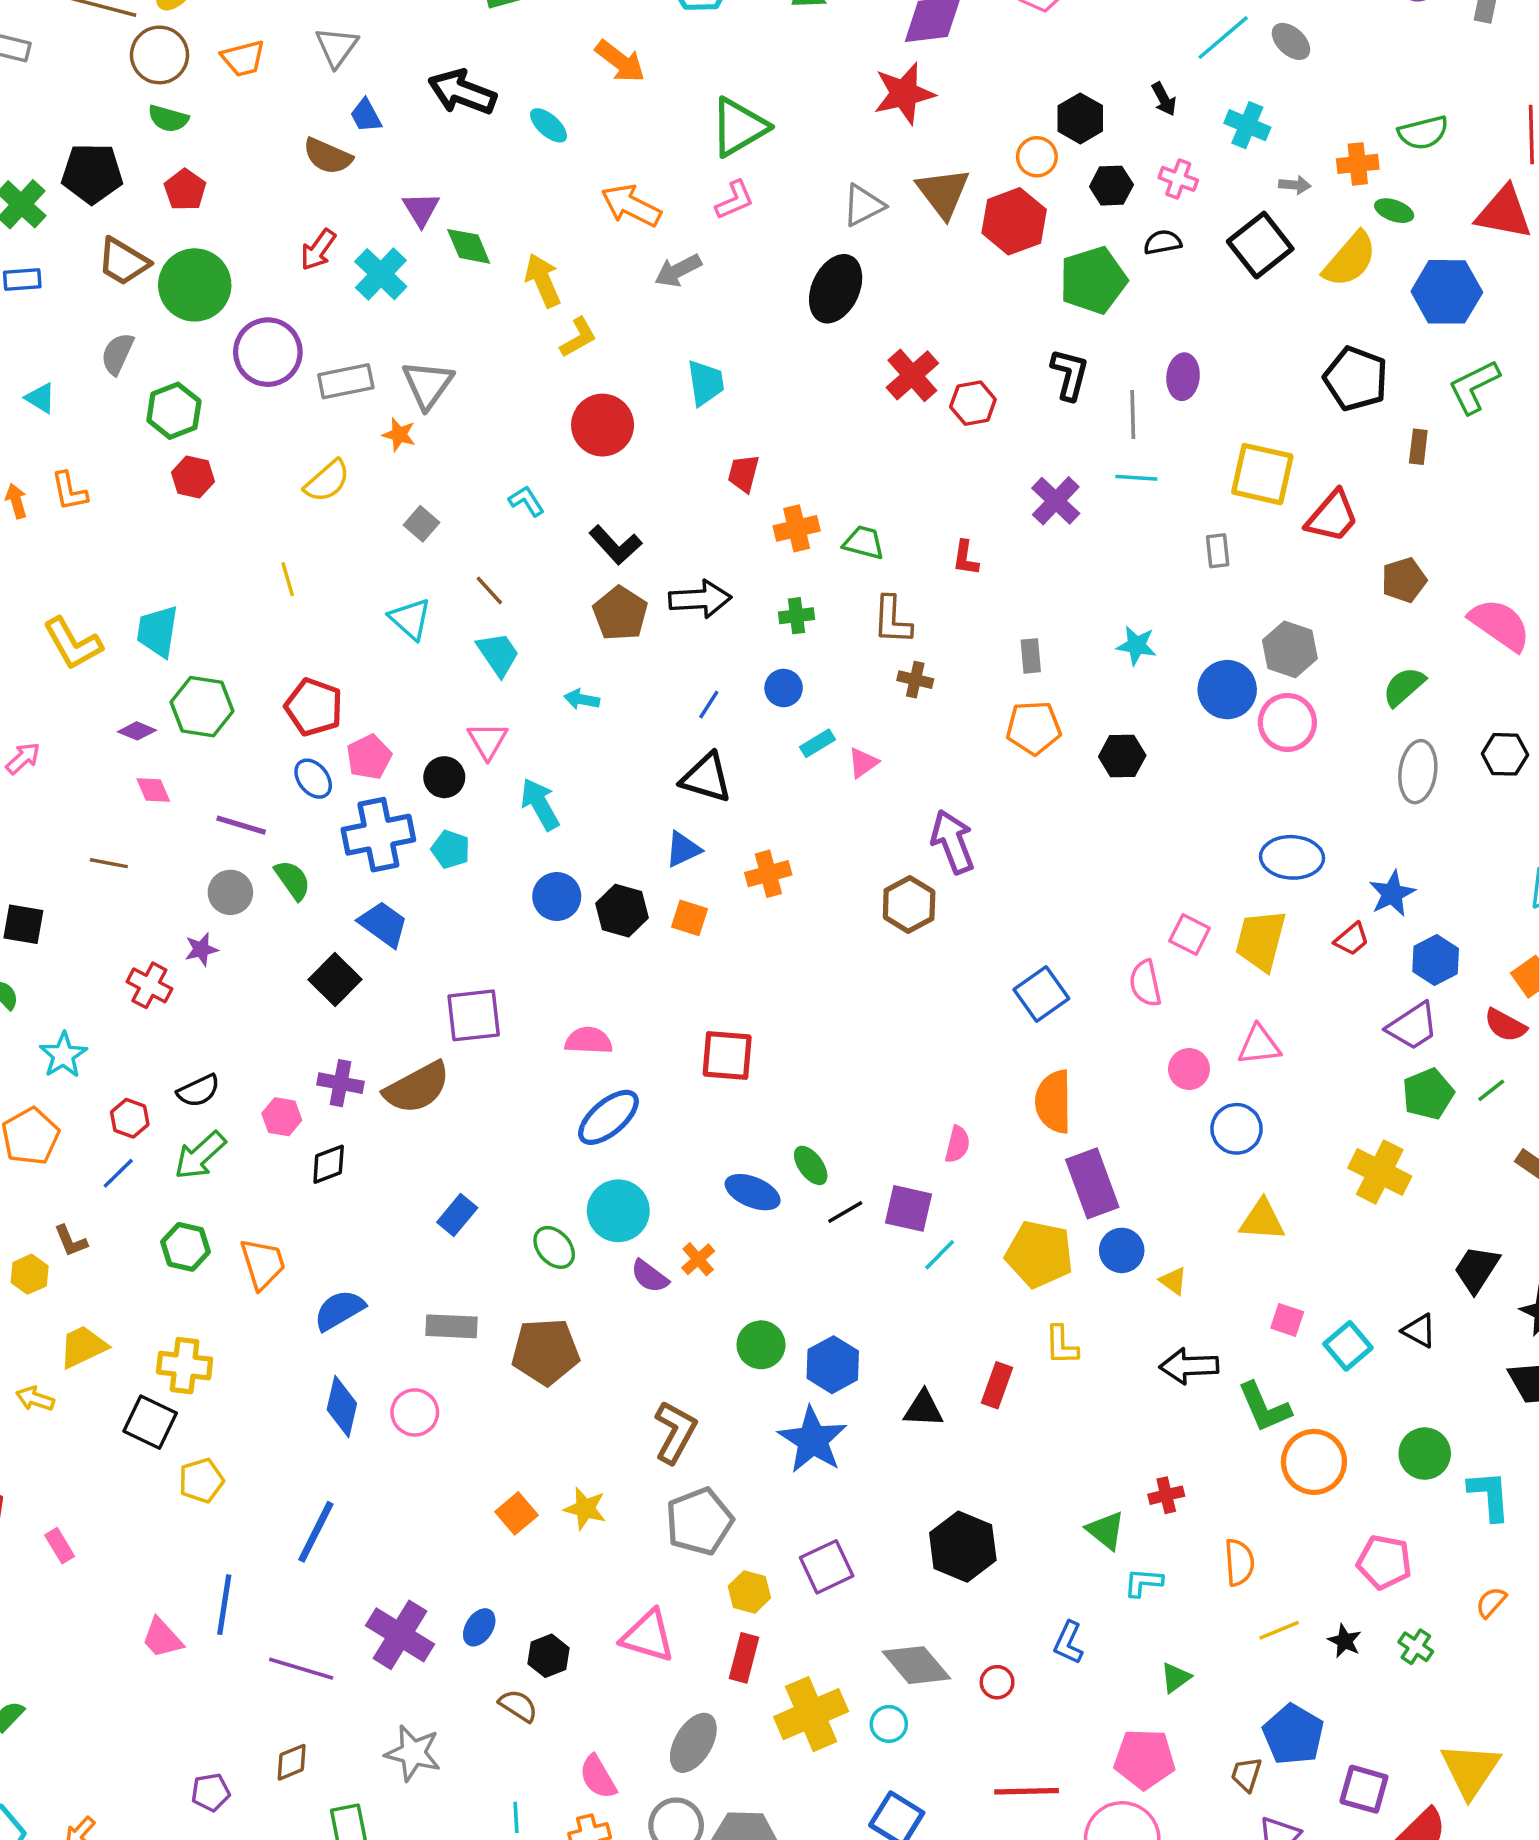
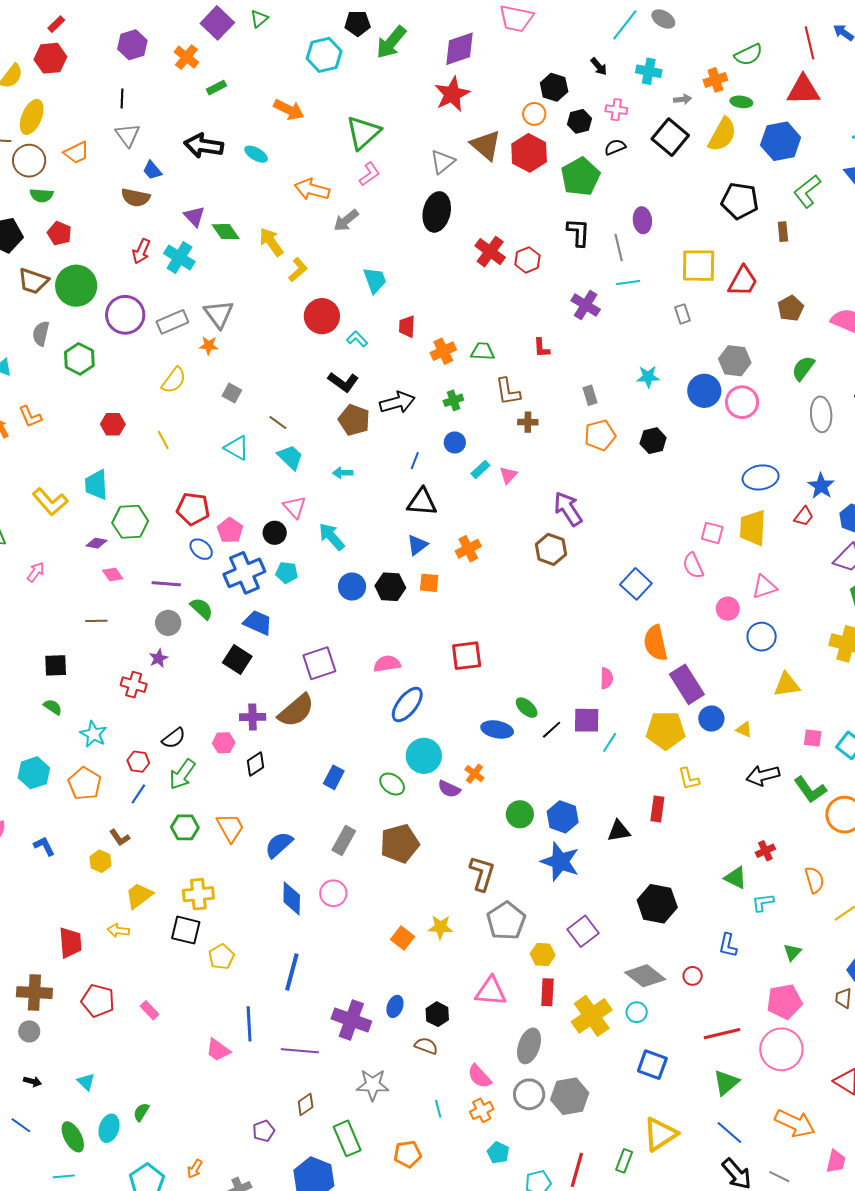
red hexagon: (193, 477) -> (113, 424), moved
cyan L-shape: (526, 501) -> (357, 339), moved
gray rectangle: (452, 1326) -> (344, 841), turned -52

